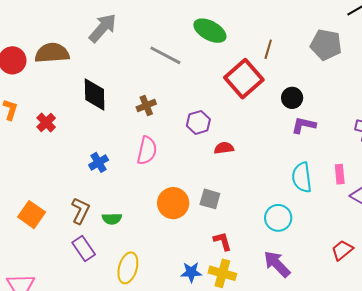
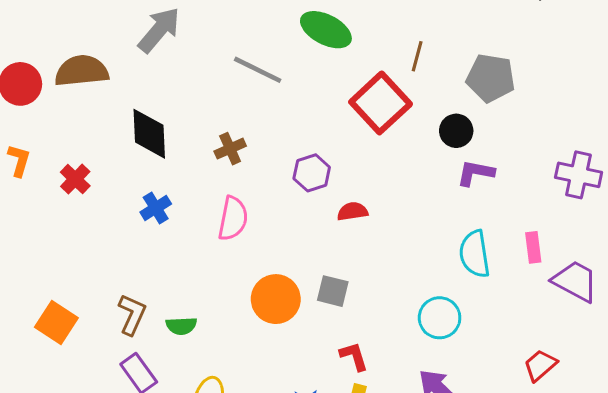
gray pentagon: (326, 45) -> (491, 78), moved
blue cross: (99, 162) -> (156, 208), moved

